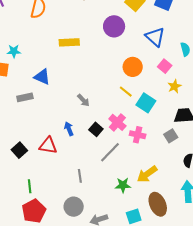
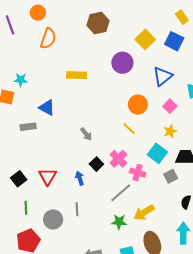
blue triangle: (155, 37) -> (163, 76), turned 35
yellow star: (174, 86) -> (170, 131), moved
cyan square: (146, 103) -> (157, 153), moved
blue arrow: (69, 129) -> (80, 178), moved
red triangle: (48, 146) -> (48, 177), turned 48
gray line: (110, 152) -> (121, 193), moved
green line: (30, 186) -> (26, 208), moved
gray circle: (74, 207) -> (53, 219), moved

